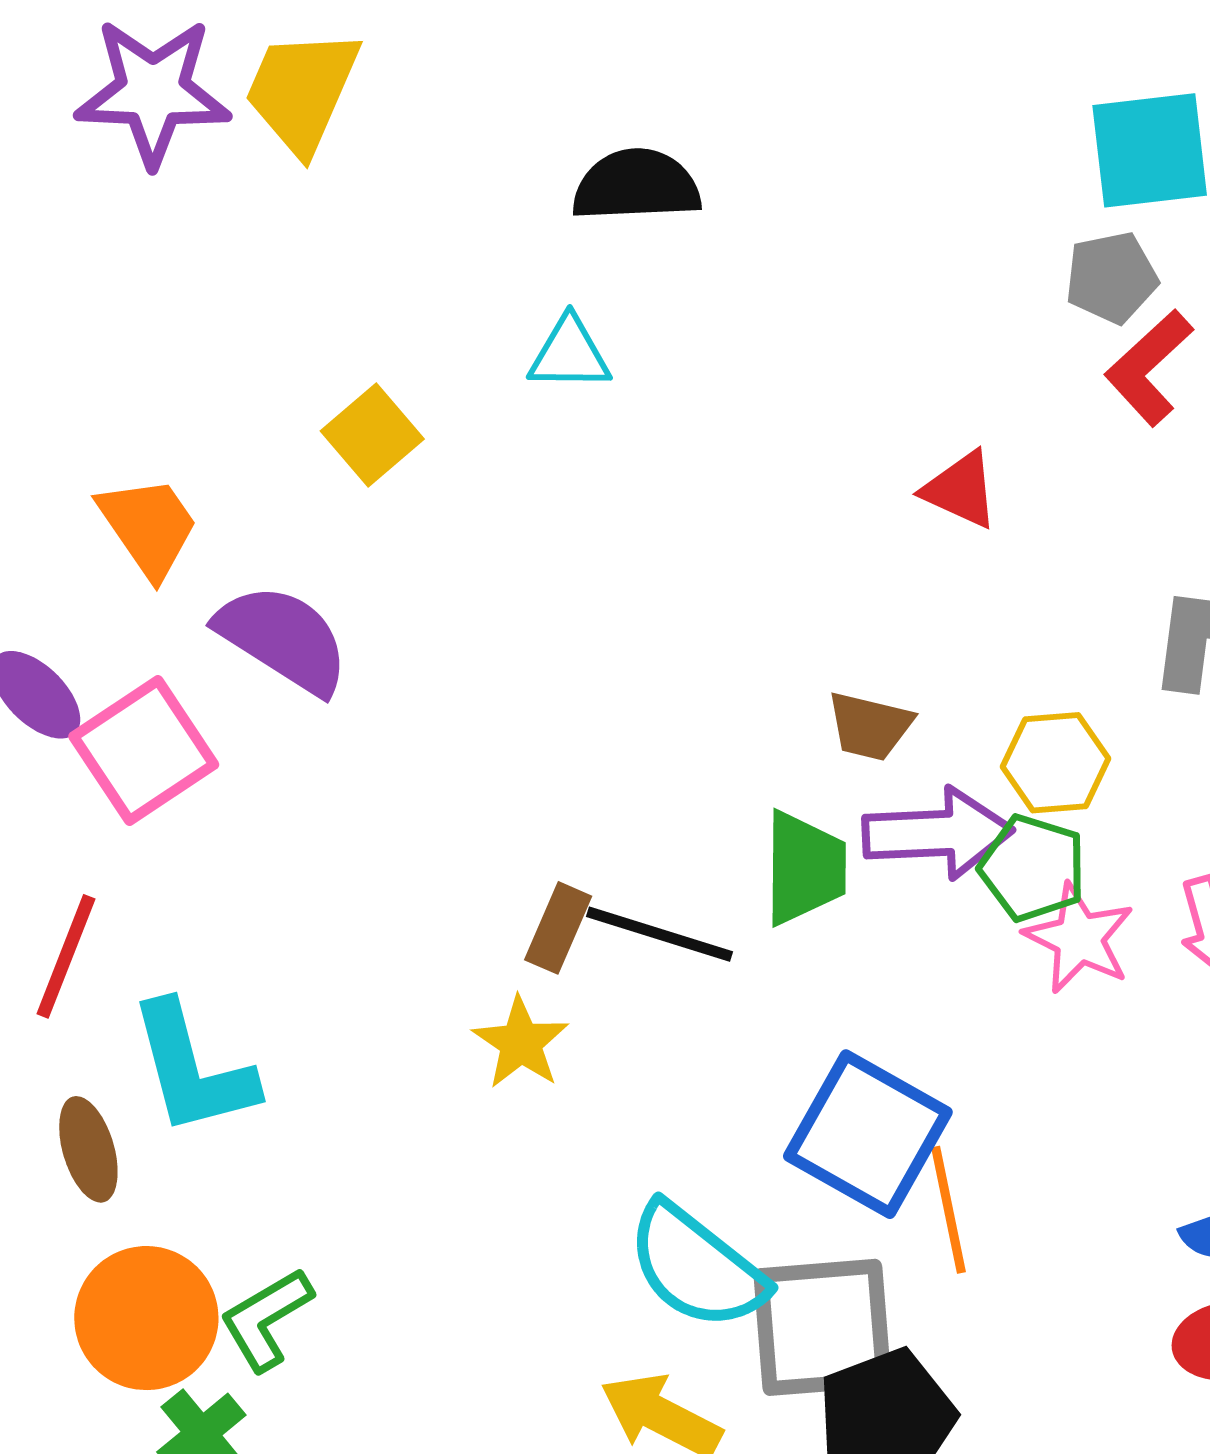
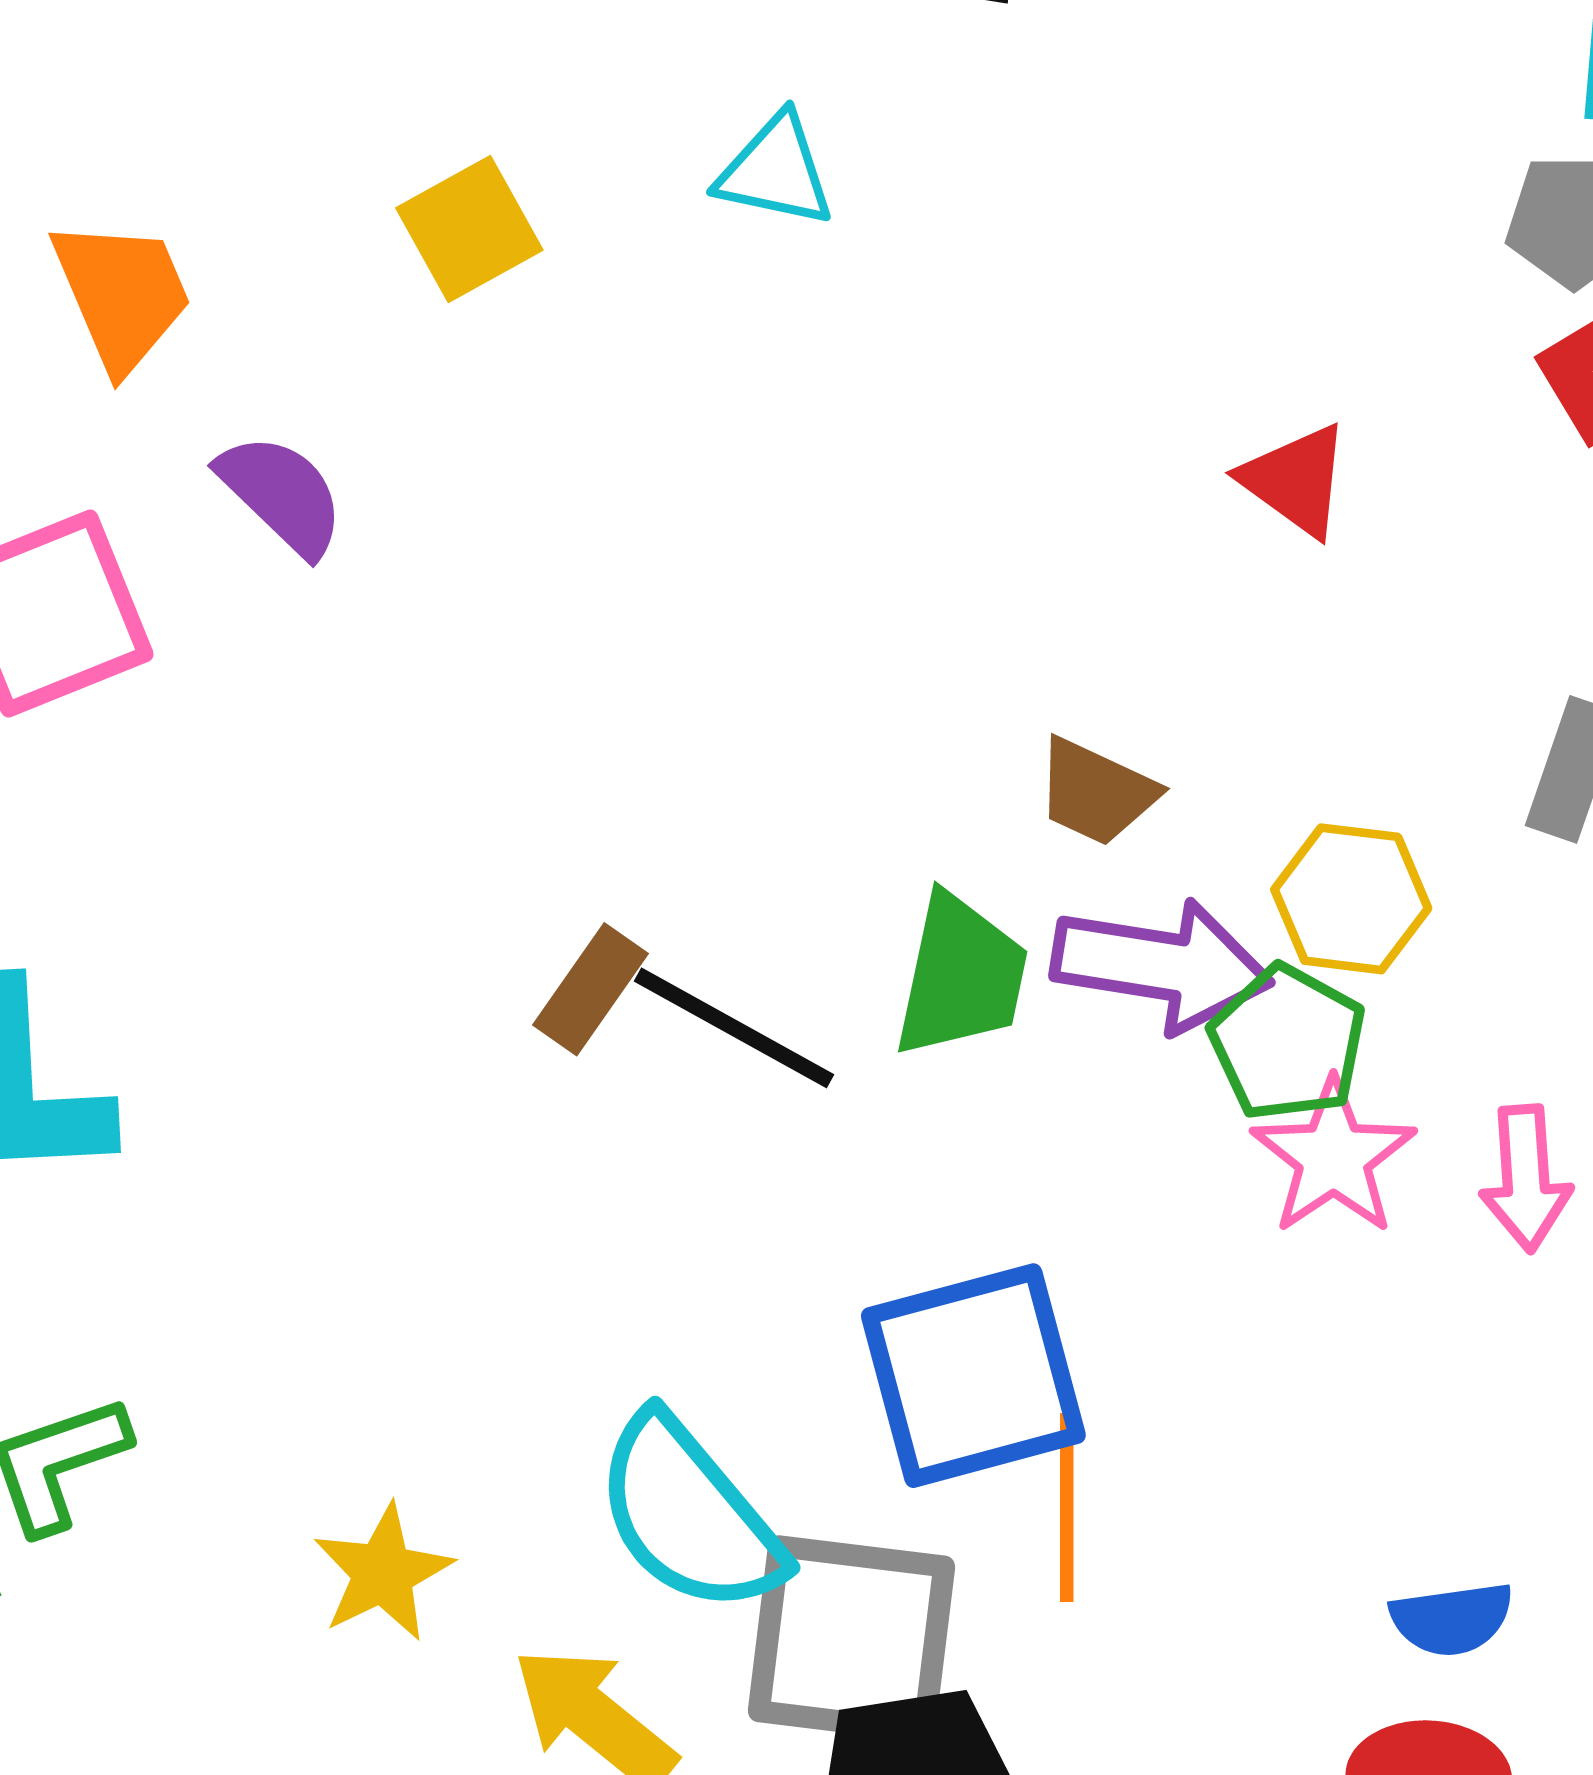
purple semicircle: (283, 639) -> (282, 494), size x0.7
yellow star: (521, 1043) -> (383, 1573), moved
blue square: (868, 1134) -> (973, 1376), turned 34

